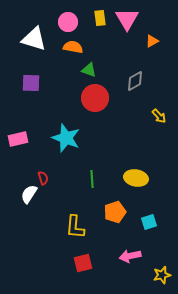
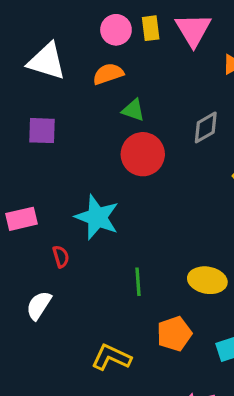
pink circle: (68, 22) -> (116, 30), moved
orange semicircle: (73, 47) -> (108, 74), turned -30
red semicircle: (43, 178) -> (61, 257), moved
yellow L-shape: (75, 227) -> (111, 357), turned 110

